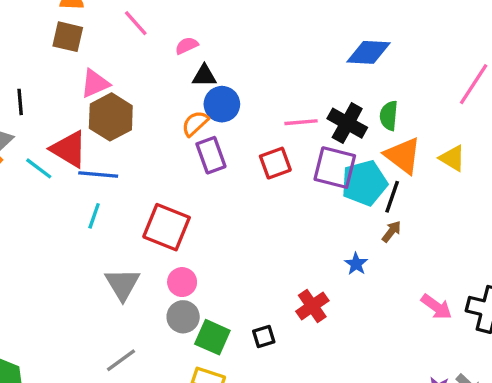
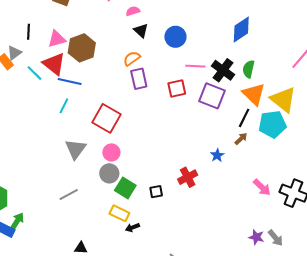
blue diamond: (368, 52) -> (241, 30), turned -44
black triangle: (204, 76) -> (141, 31), turned 35
pink triangle: (95, 84) -> (57, 39), moved
blue circle: (222, 104) -> (175, 37), moved
yellow triangle: (452, 158) -> (283, 100), size x1.6
cyan pentagon: (364, 183) -> (272, 124), moved

